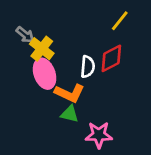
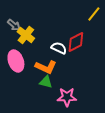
yellow line: (120, 21) -> (94, 14), moved
white semicircle: (88, 67) -> (59, 48), turned -70
pink ellipse: (45, 74) -> (16, 61), moved

